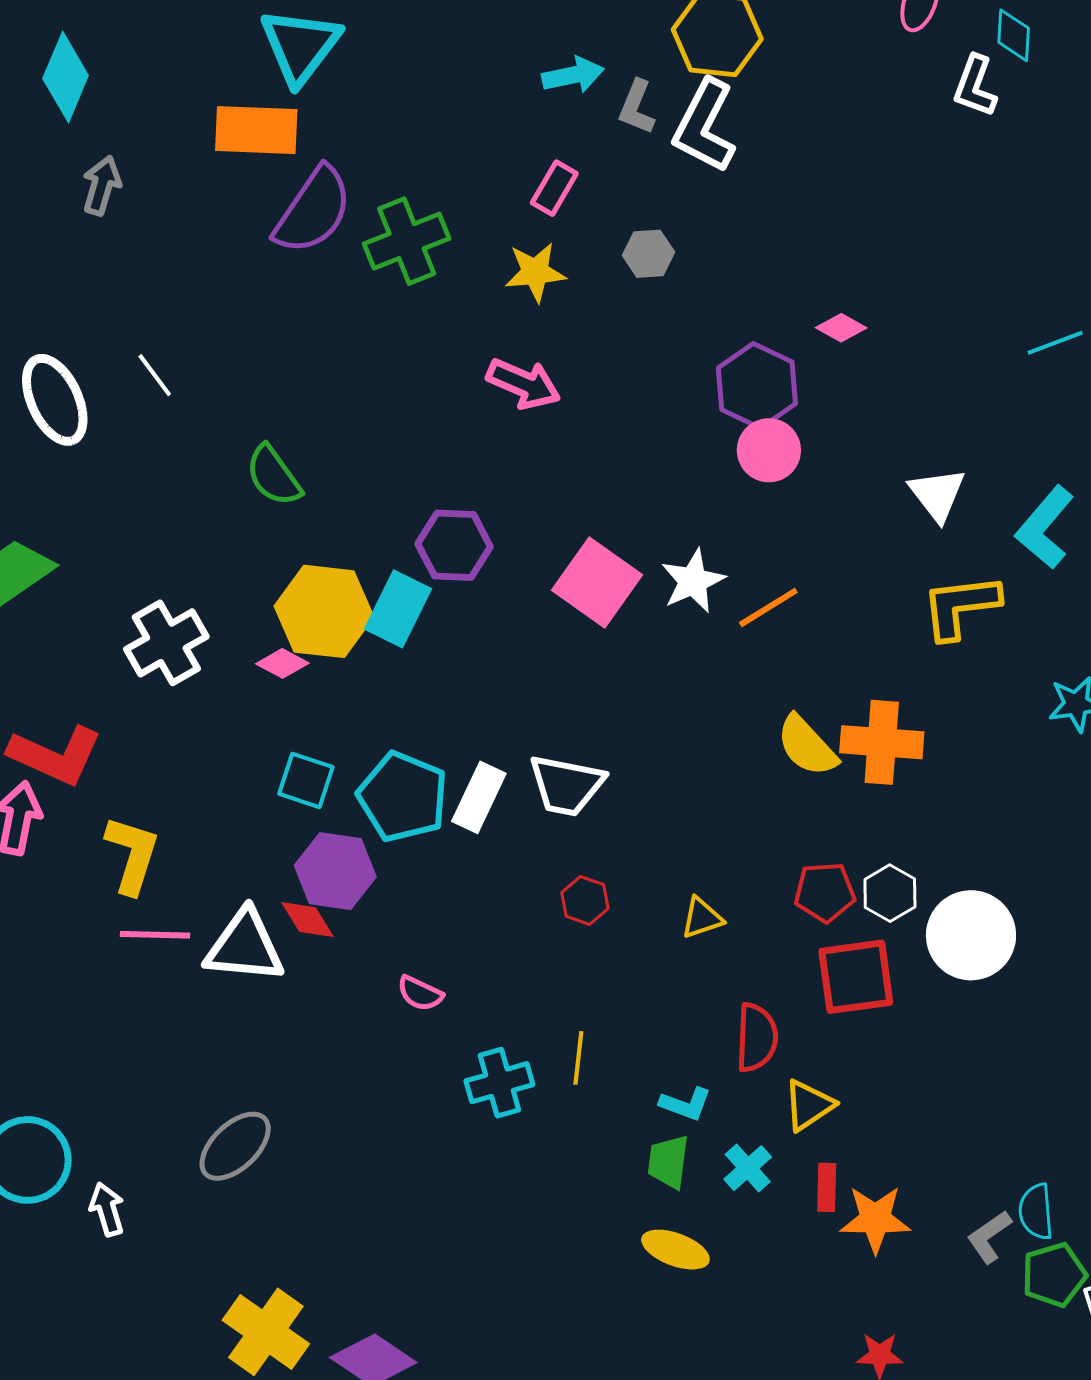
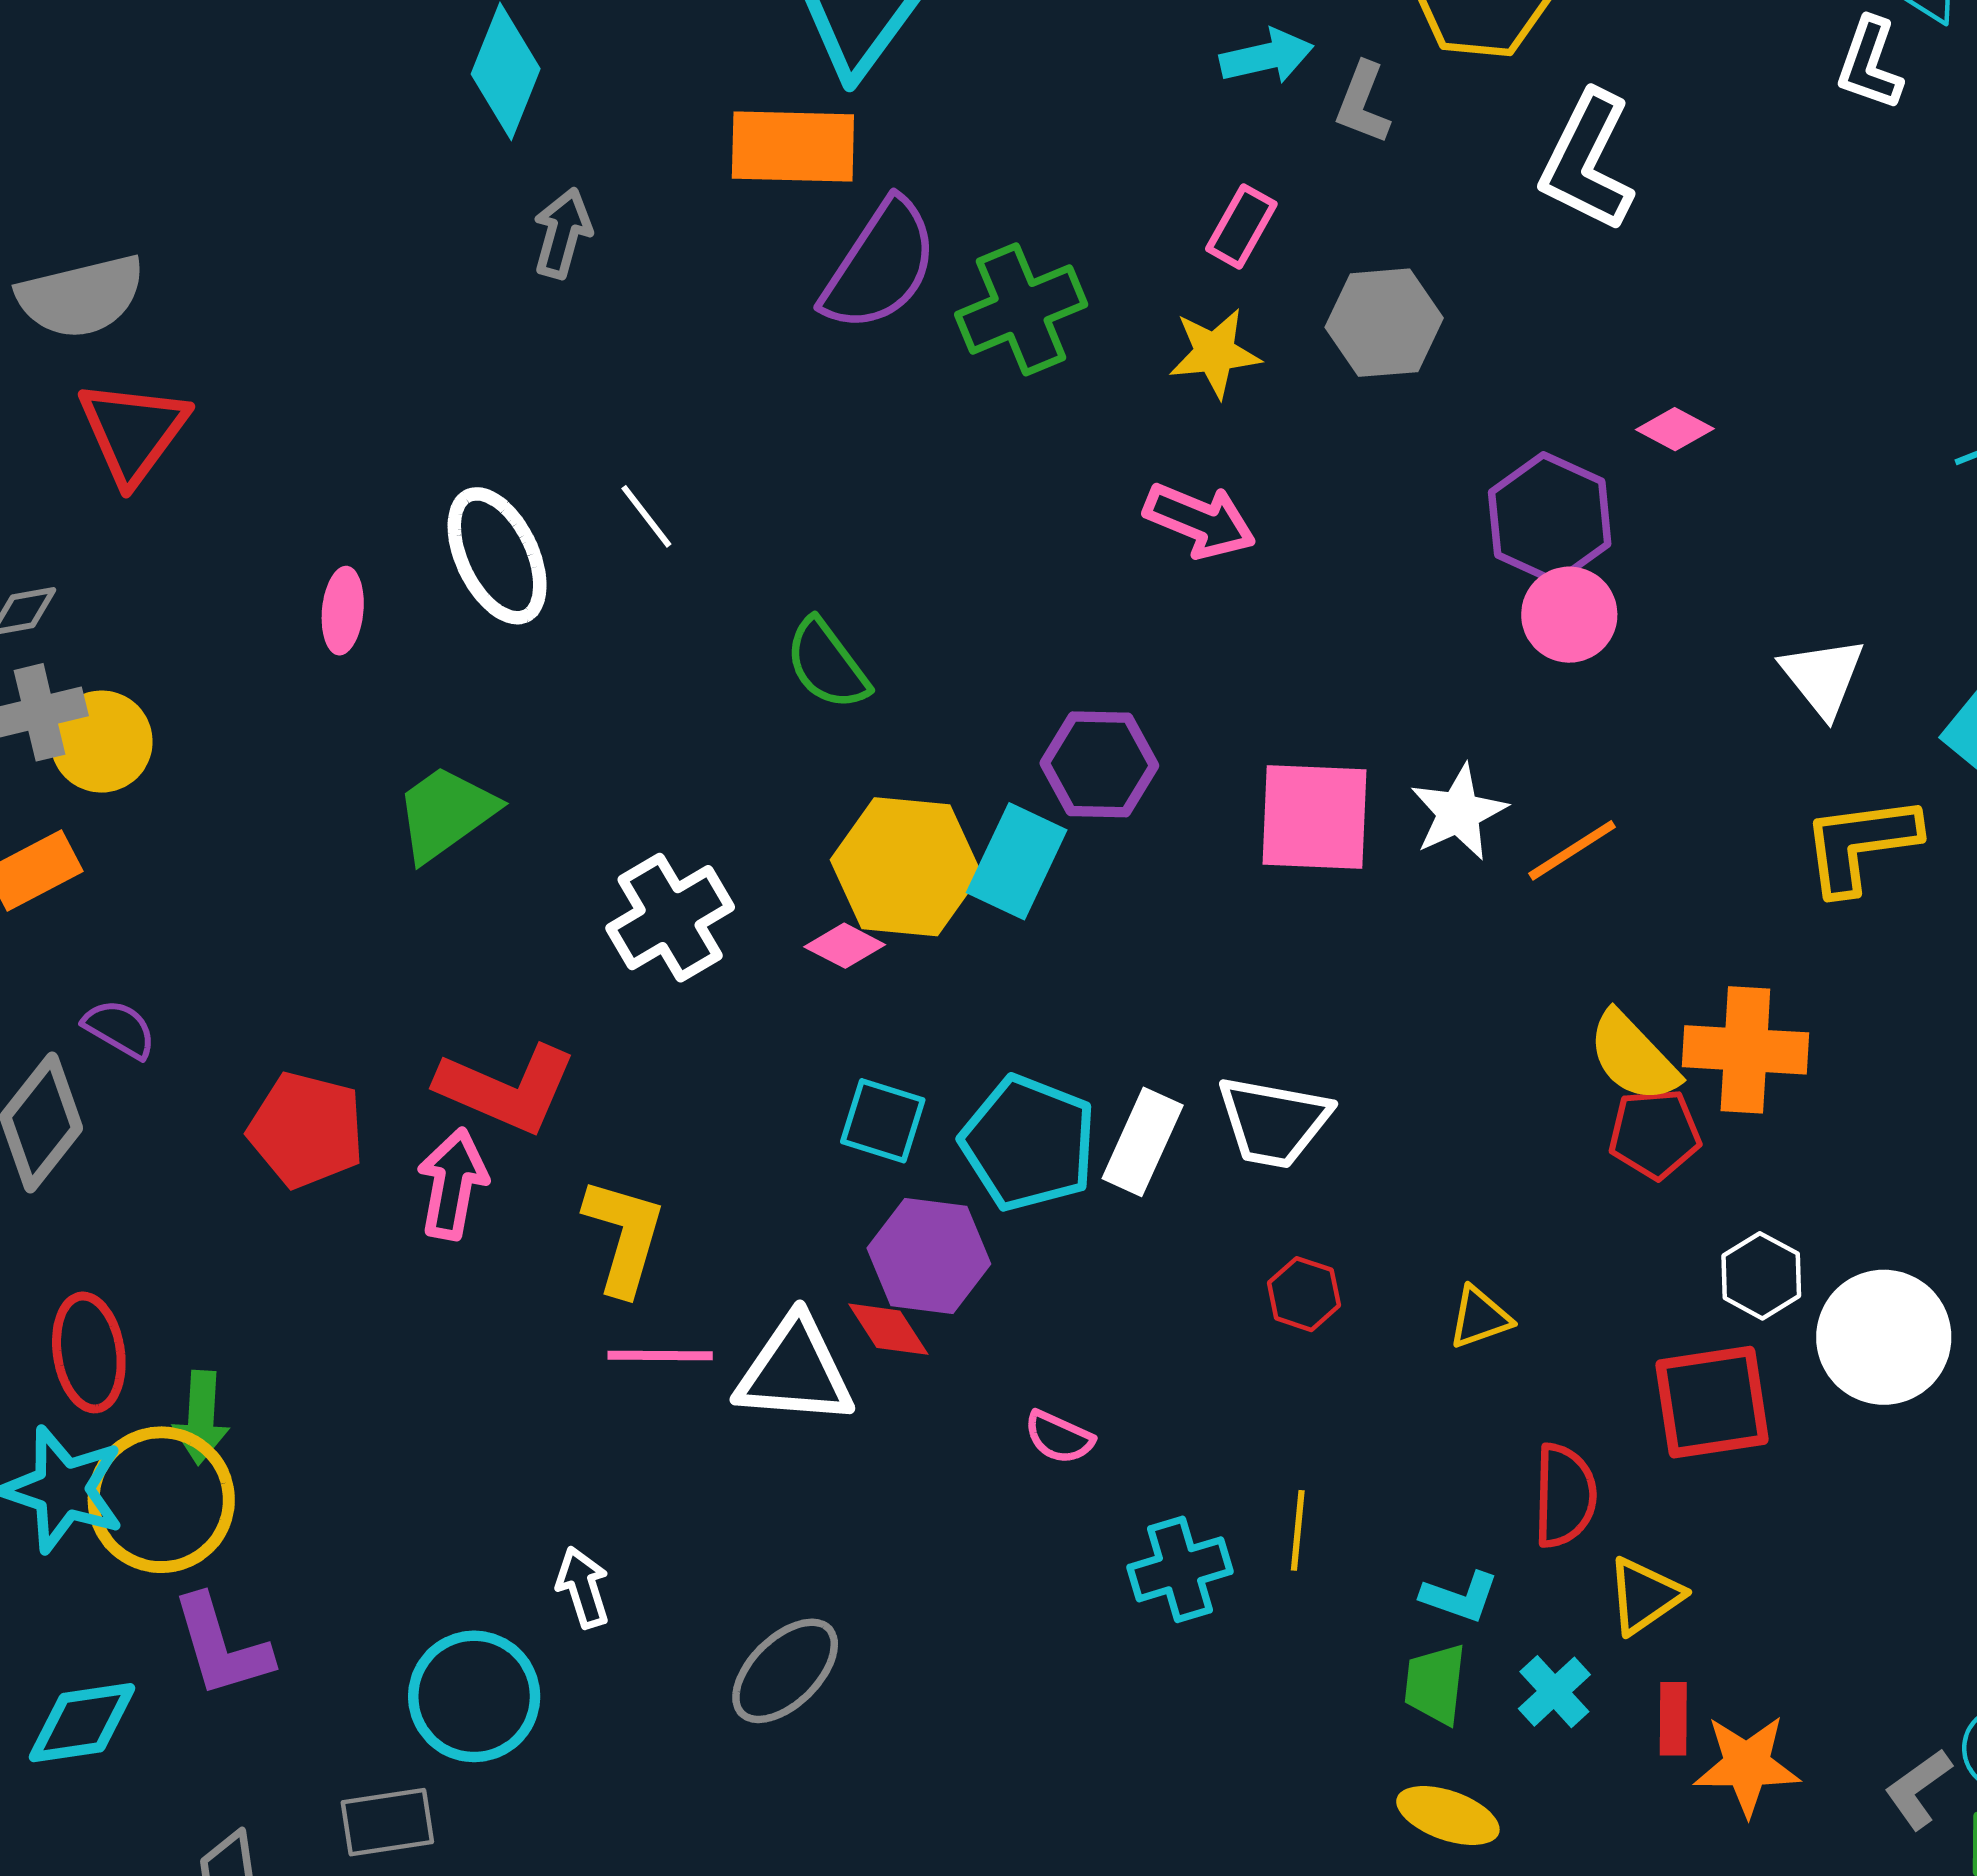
white L-shape: (705, 126) -> (1587, 161), moved
gray hexagon: (649, 254) -> (1384, 323), size x1.5
pink square: (597, 583) -> (1315, 817), turned -32
red pentagon: (825, 892) -> (1655, 1134), moved
white arrow: (107, 1209) -> (583, 1587), moved

